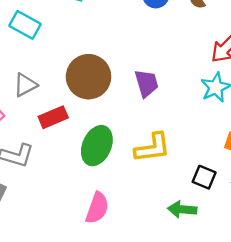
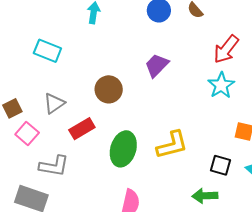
brown circle: (89, 77) -> (109, 89), size x0.7
purple trapezoid: (146, 83) -> (157, 65), moved, turned -112

